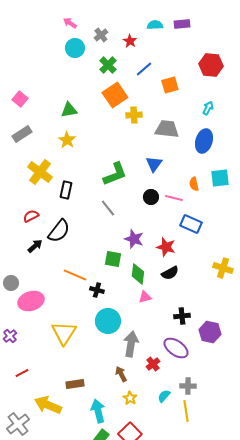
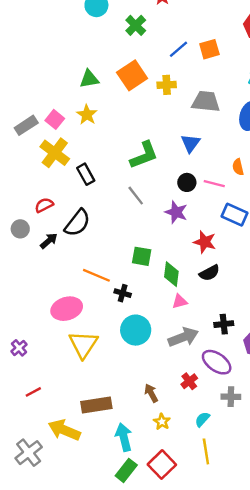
blue line: (144, 69) -> (179, 49), moved
orange square: (115, 95) -> (132, 75), moved
pink square: (20, 99) -> (55, 119), moved
gray rectangle: (22, 134) -> (26, 125), moved
black rectangle: (66, 190) -> (86, 174), turned -42
purple star: (134, 239) -> (176, 212), moved
gray circle: (11, 283) -> (20, 229), moved
pink ellipse: (31, 301) -> (67, 309), moved
gray arrow: (131, 344) -> (183, 337), moved, turned 60
brown rectangle: (75, 384) -> (96, 405), size x1.4
gray cross: (188, 386) -> (231, 397), moved
yellow line: (186, 411) -> (206, 451), moved

